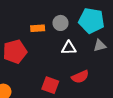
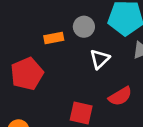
white triangle: (69, 48) -> (100, 59), turned -35

